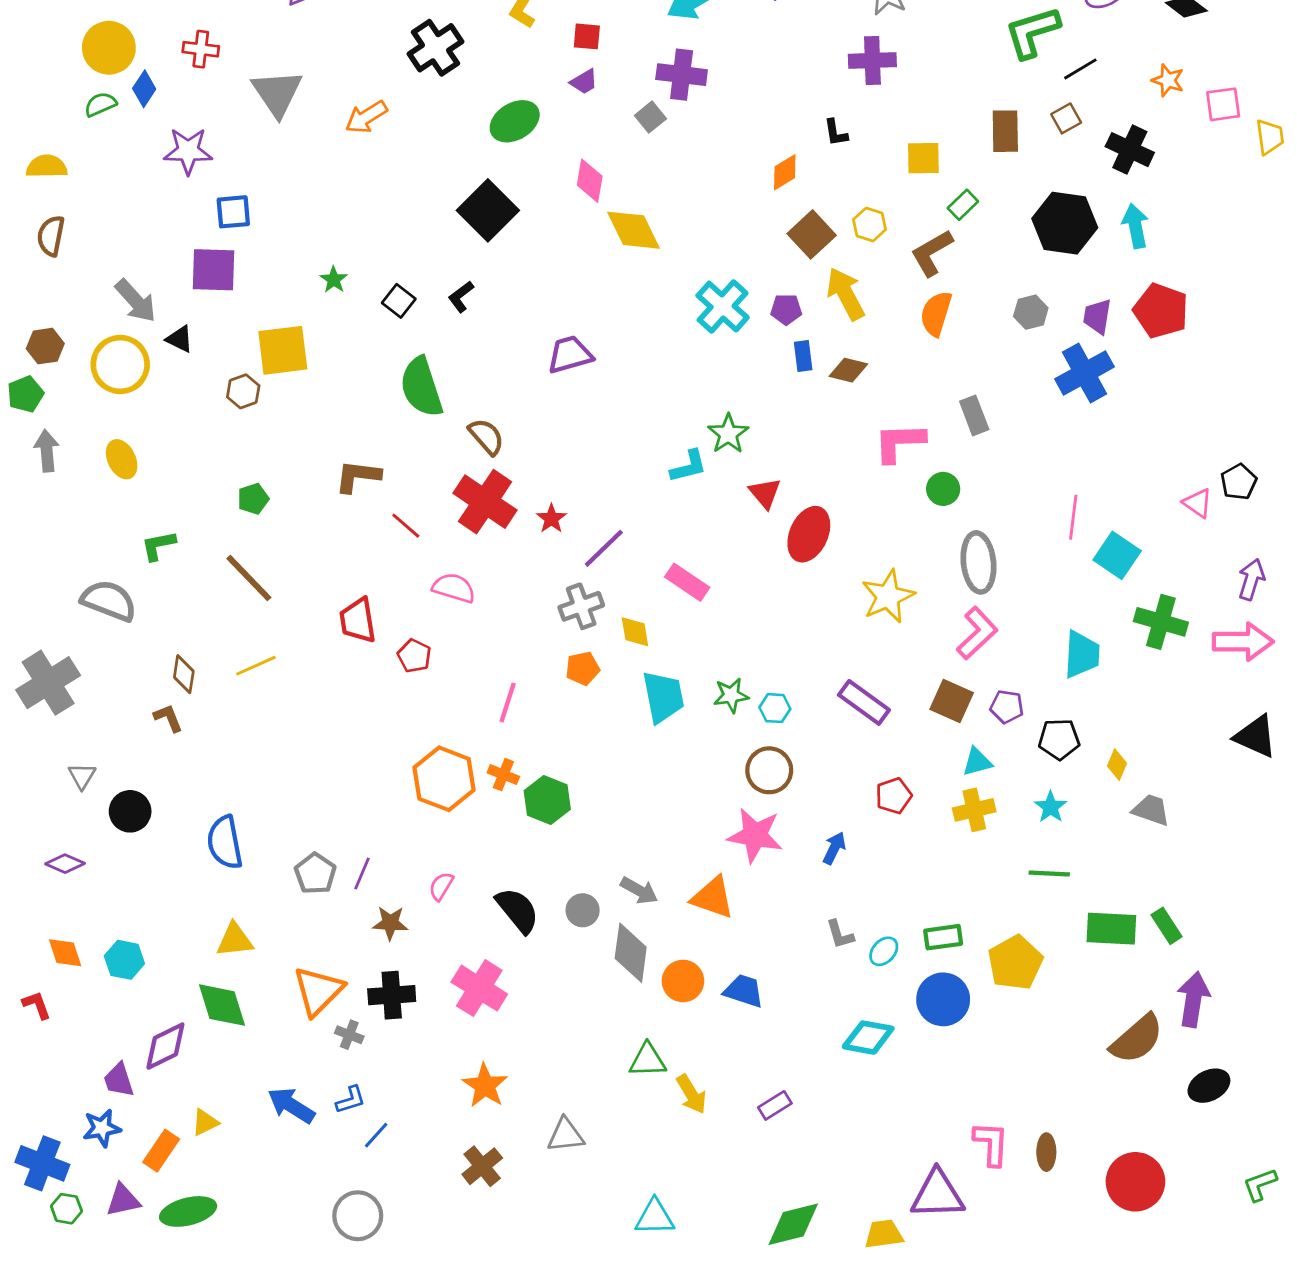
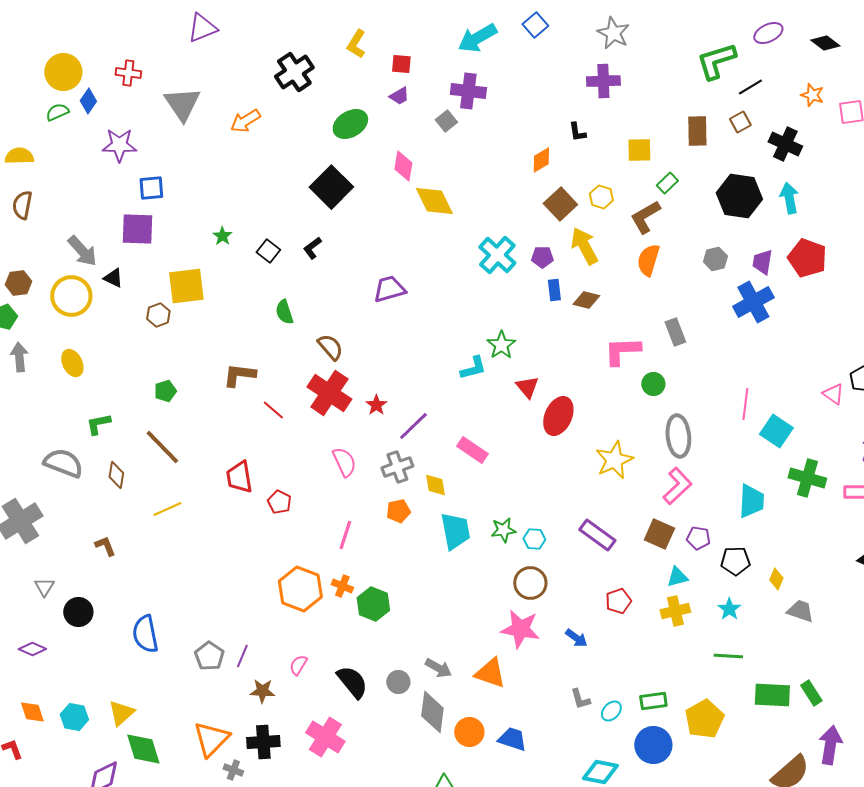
green semicircle: (421, 387) -> (284, 312), size x0.6
pink semicircle: (454, 588) -> (344, 462), moved, turned 48
brown diamond: (184, 674) -> (116, 475), moved
blue arrow: (834, 848) -> (576, 638), turned 100
yellow triangle: (235, 940) -> (121, 713), moved, turned -36

